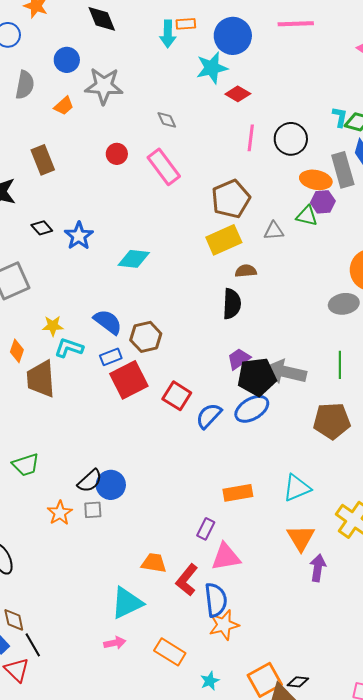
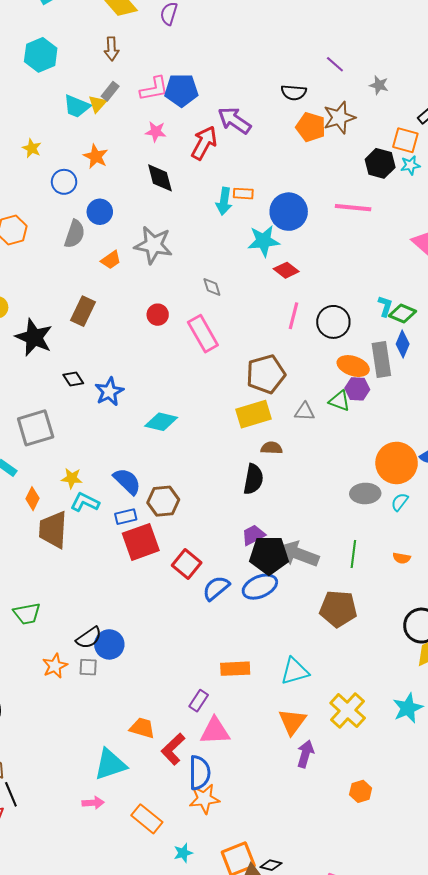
blue circle: (67, 60) -> (100, 212), moved
brown rectangle: (43, 160) -> (83, 311), turned 40

